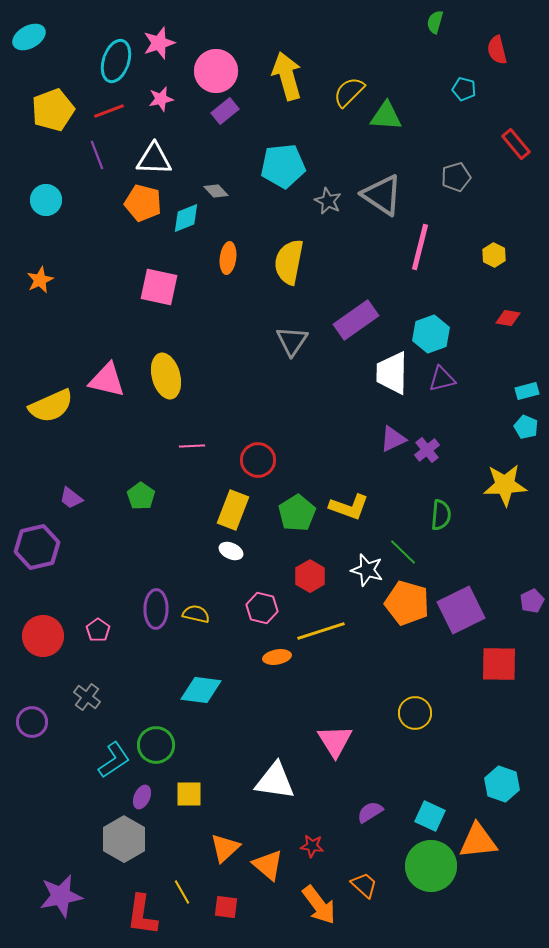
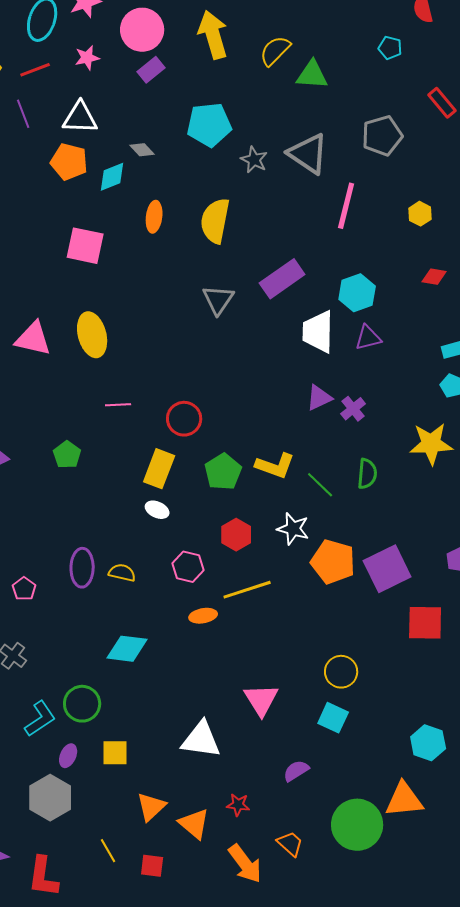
gray pentagon: (456, 177) -> (382, 136), size x1.4
green line: (403, 552) -> (320, 485), moved
cyan square: (430, 816) -> (333, 718), moved
red L-shape: (142, 915) -> (43, 877), moved

